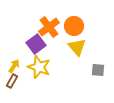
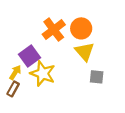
purple square: (36, 44) -> (30, 56), moved
gray square: (98, 70) -> (97, 77), moved

